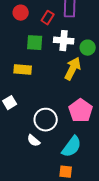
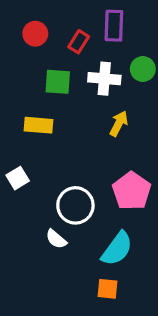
green circle: (88, 48) -> (143, 69), moved
yellow arrow: (73, 69) -> (119, 124), size x0.7

